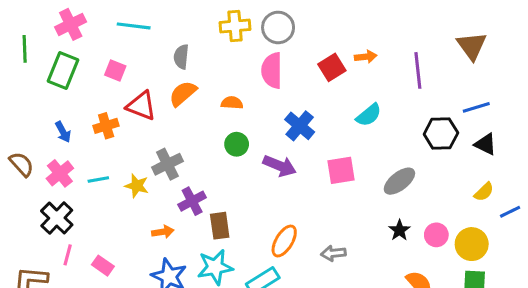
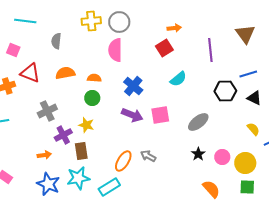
orange arrow: (366, 57) -> (174, 28), moved
red square: (332, 67) -> (164, 48), moved
orange semicircle: (183, 94) -> (65, 73), moved, turned 30
orange semicircle: (232, 103) -> (94, 78), moved
purple arrow: (280, 166) -> (132, 115), moved
yellow star: (137, 186) -> (86, 125), moved
yellow semicircle: (484, 192) -> (253, 129), turned -88
gray arrow: (333, 253) -> (148, 156), moved, turned 35

